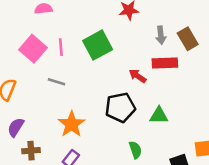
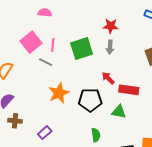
gray arrow: (161, 35) -> (110, 47), moved
red rectangle: (165, 63) -> (129, 90), moved
gray line: (56, 82) -> (46, 62), moved
orange star: (72, 124) -> (59, 93), moved

